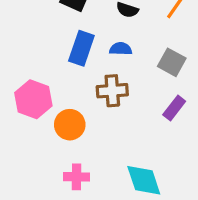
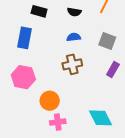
blue rectangle: (81, 48) -> (25, 38), moved
orange circle: (70, 125) -> (50, 101), moved

